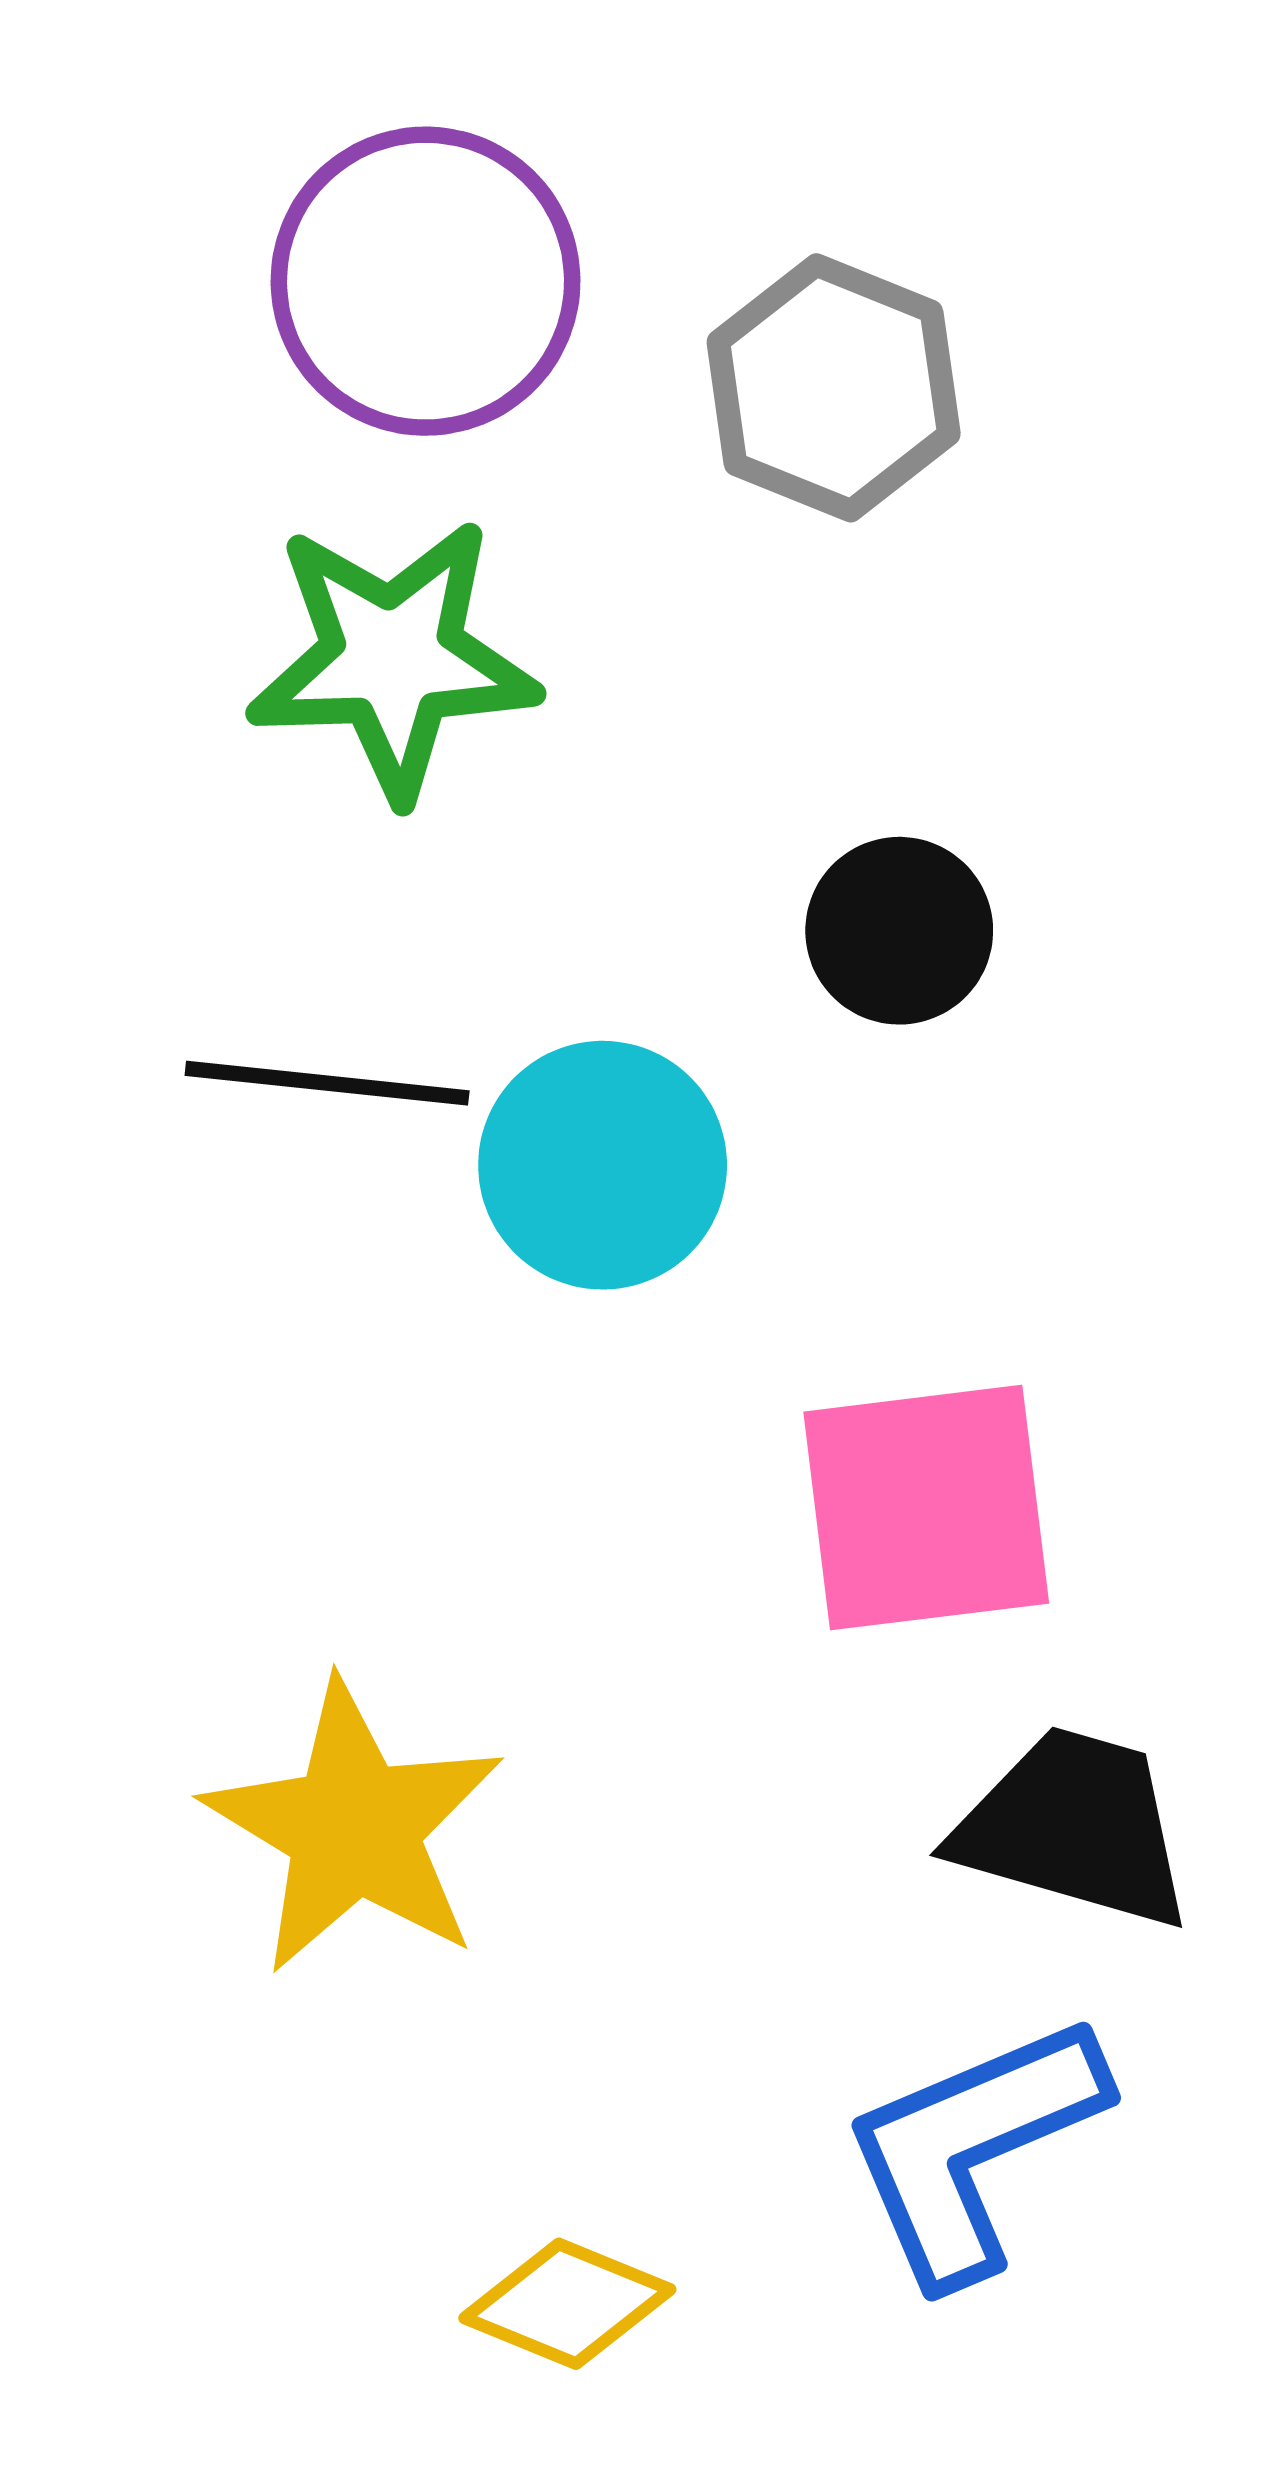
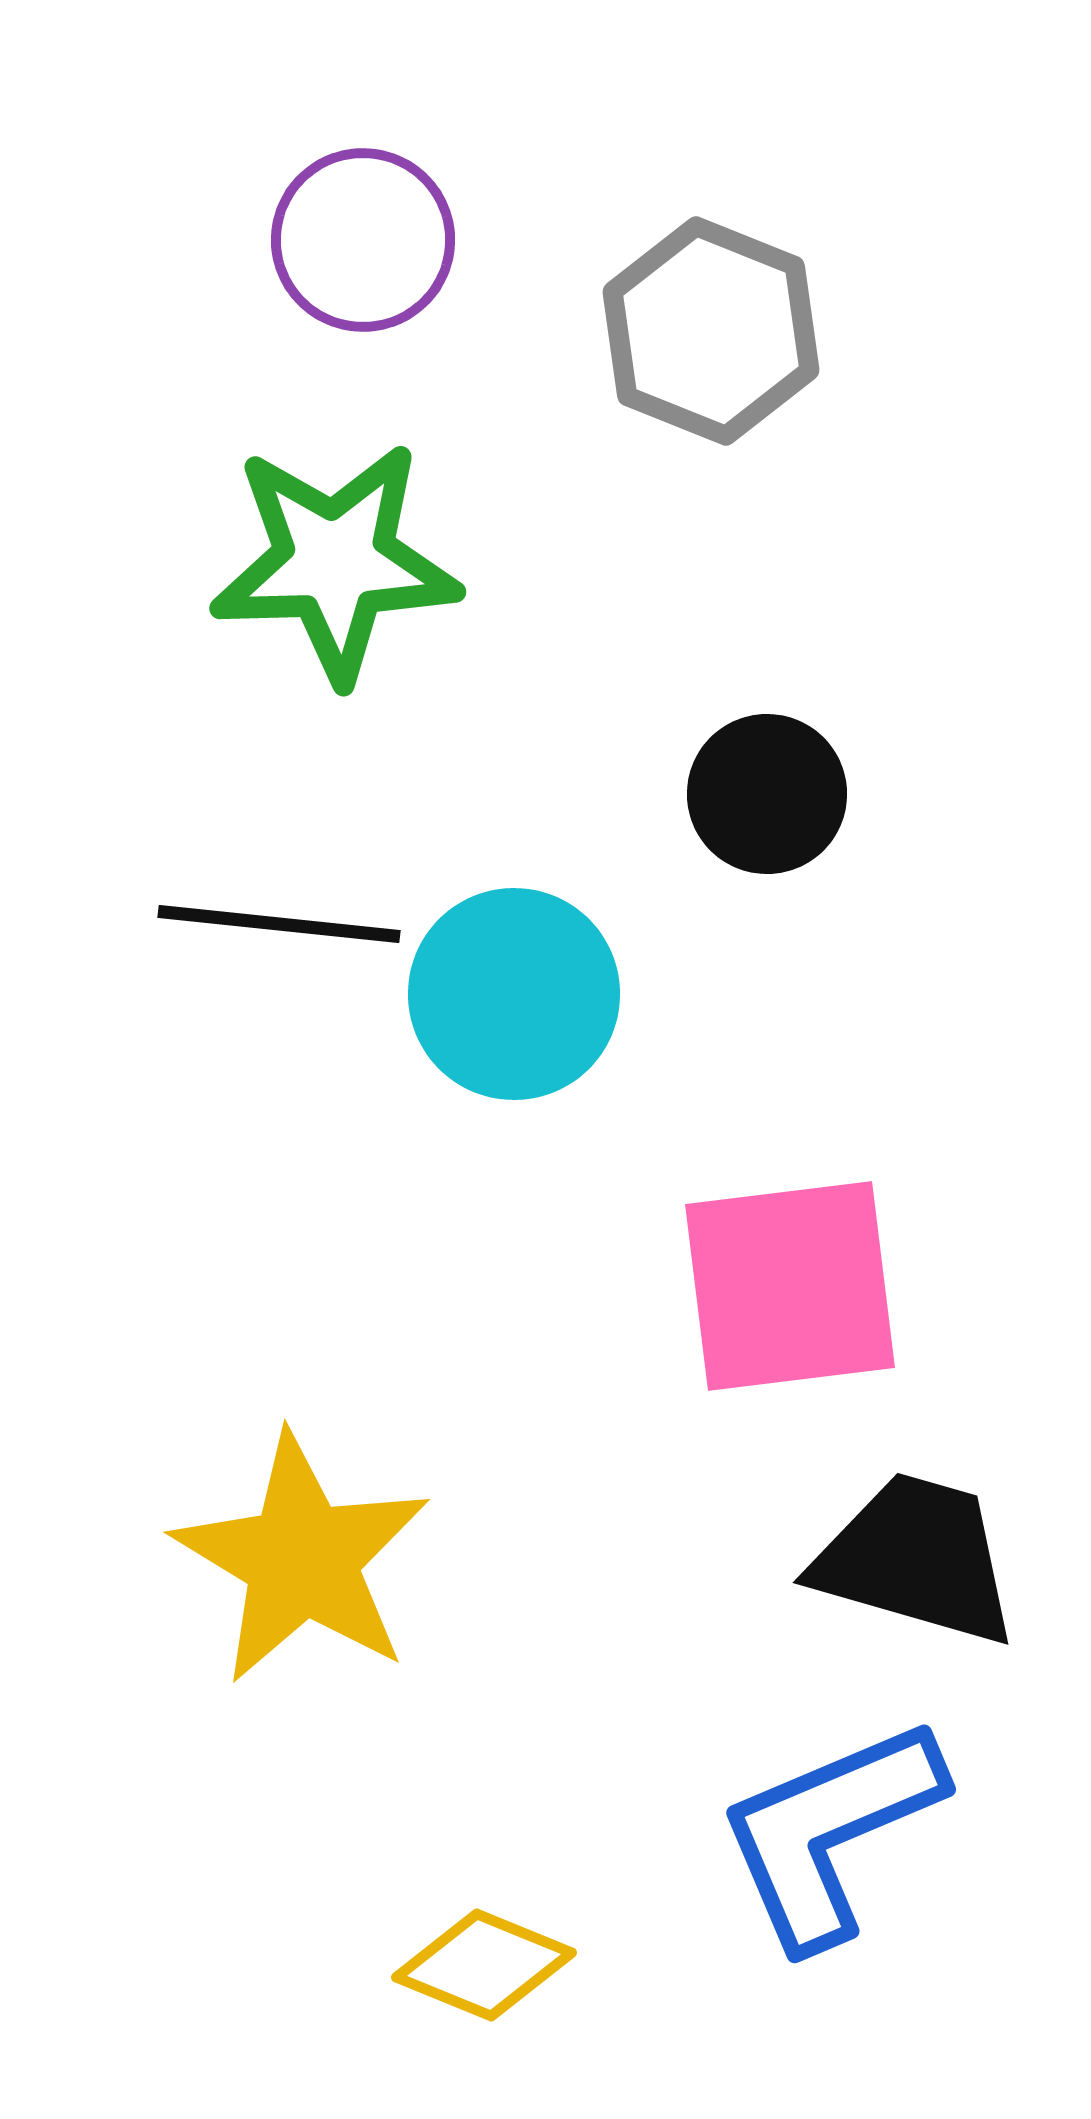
purple circle: (426, 281) -> (363, 240), size x0.7

